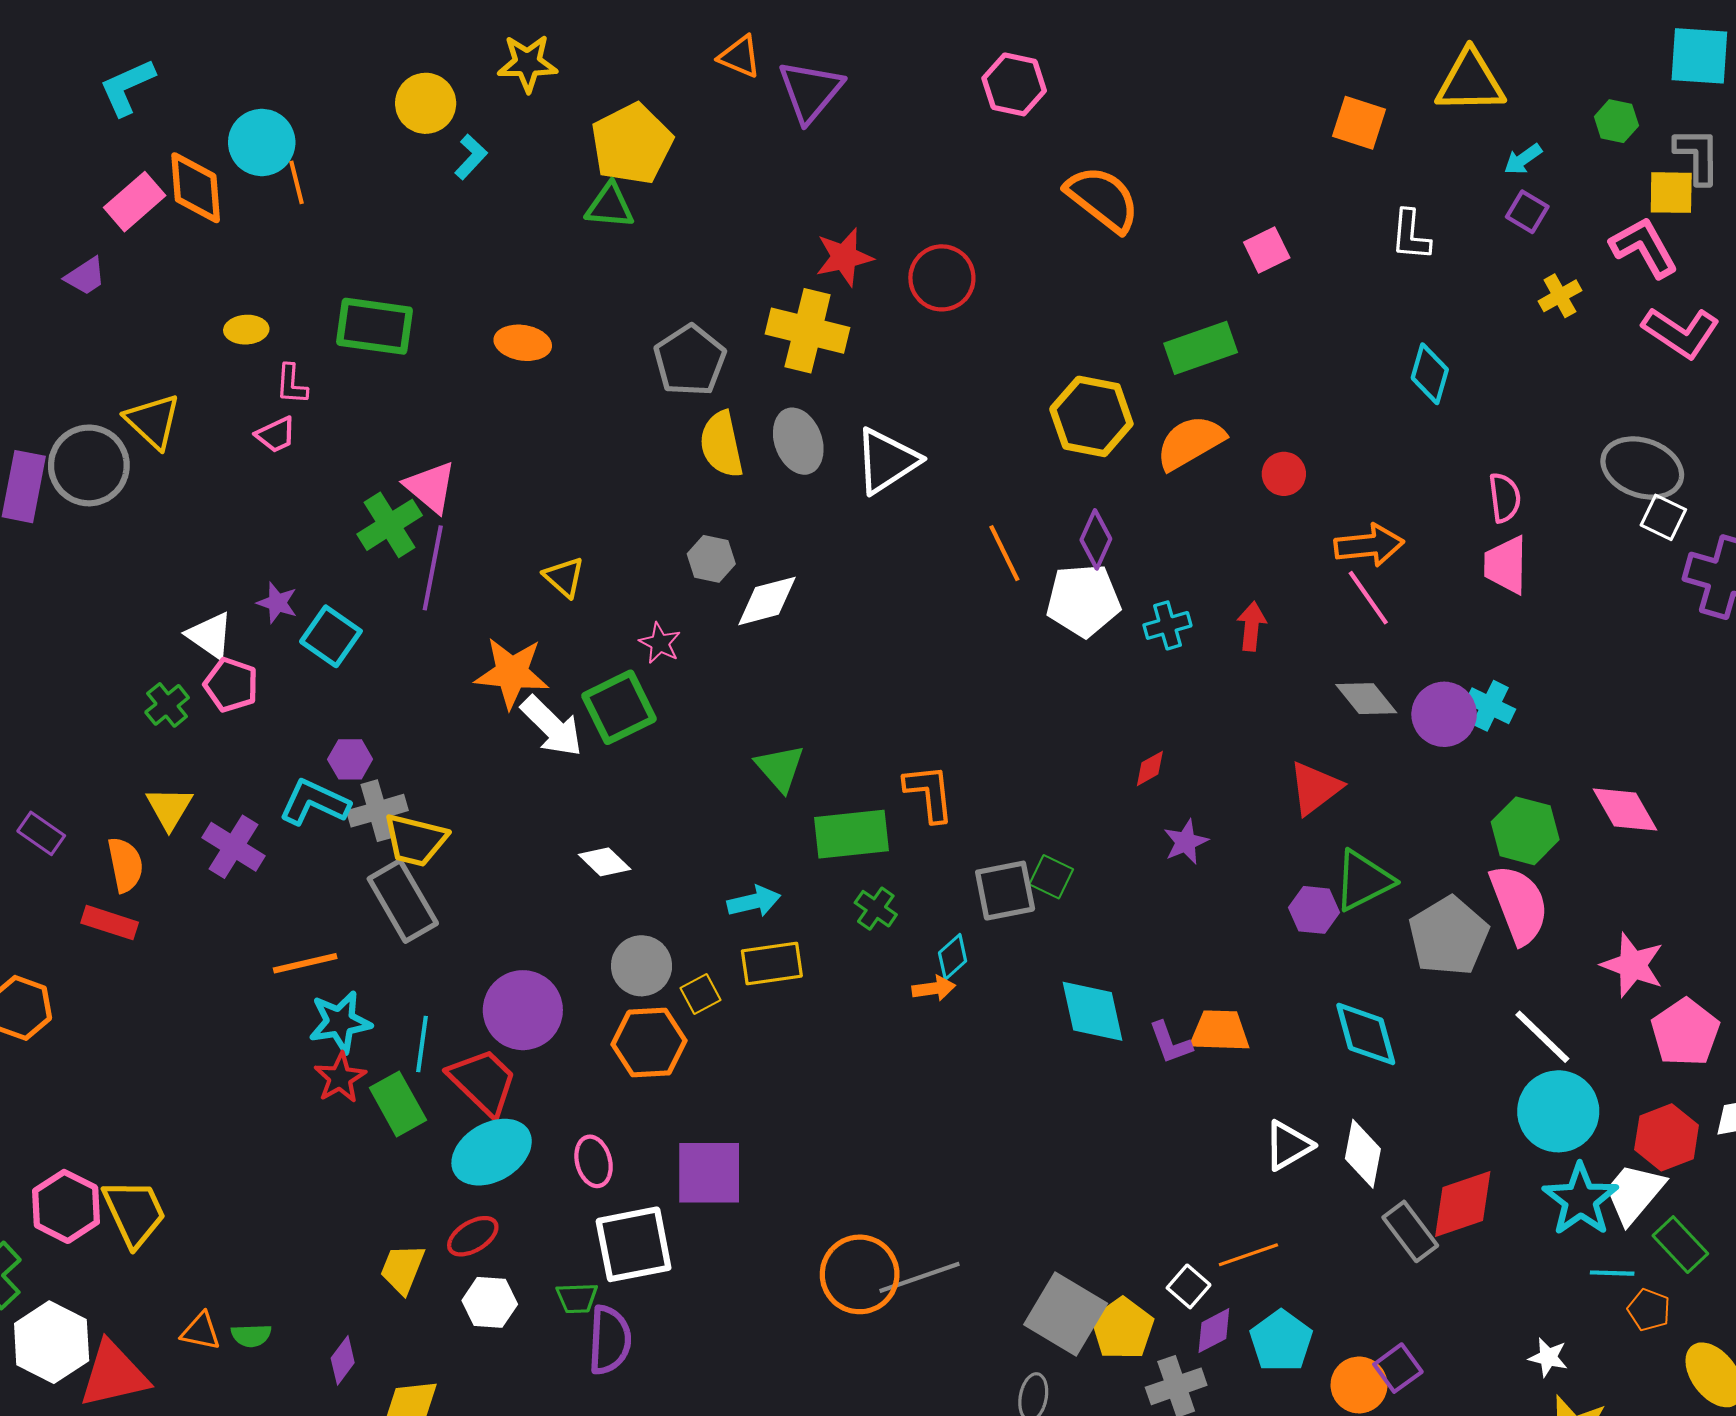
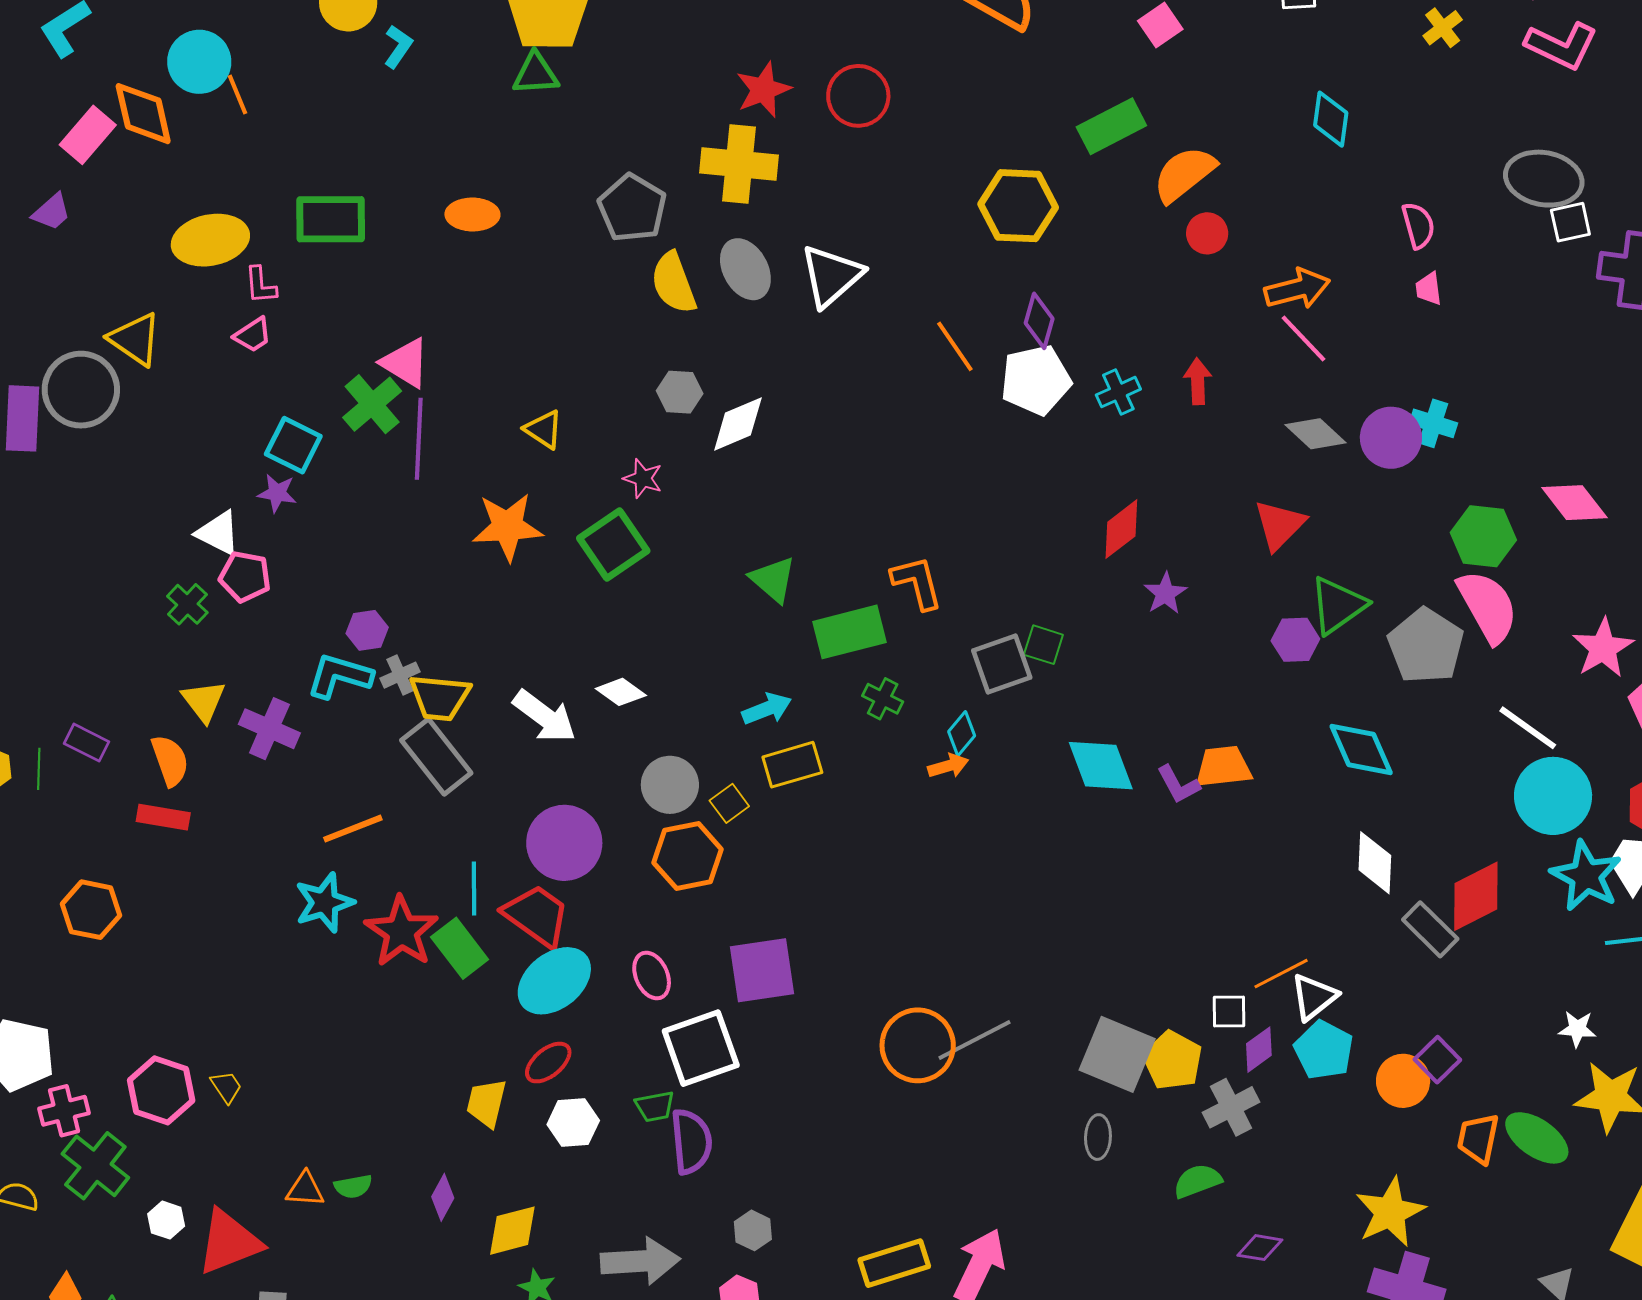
yellow ellipse: (246, 330) -> (210, 240), size x1.8
orange semicircle: (1190, 443) -> (1184, 174), moved
white square: (1663, 517) -> (1570, 222), turned -30
pink trapezoid: (1506, 565) -> (1429, 289), size x0.6
cyan square: (331, 636) -> (293, 445), moved
white arrow: (552, 726) -> (545, 716), moved
red diamond: (1150, 768) -> (1121, 529), size x1.6
gray cross: (377, 811) -> (400, 675), size x0.7
pink star: (1633, 965) -> (1603, 648), turned 30
cyan star: (340, 1022) -> (324, 903), moved
red star: (340, 1078) -> (401, 932), size x1.5
white triangle: (1288, 1145) -> (1314, 997), moved
yellow trapezoid: (134, 1213) -> (226, 1087), size x0.5
white square: (1189, 1286) -> (1229, 1012), turned -33
white hexagon: (52, 1342) -> (166, 1220), size x0.5

